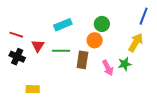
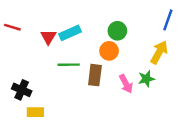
red line: (16, 35) -> (12, 27), moved
red triangle: (38, 46) -> (48, 37), moved
black cross: (17, 57) -> (22, 90), moved

